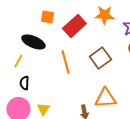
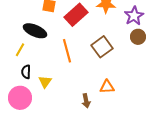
orange triangle: (105, 98) -> (107, 87), size x0.7
yellow triangle: (43, 109) -> (45, 82), moved

